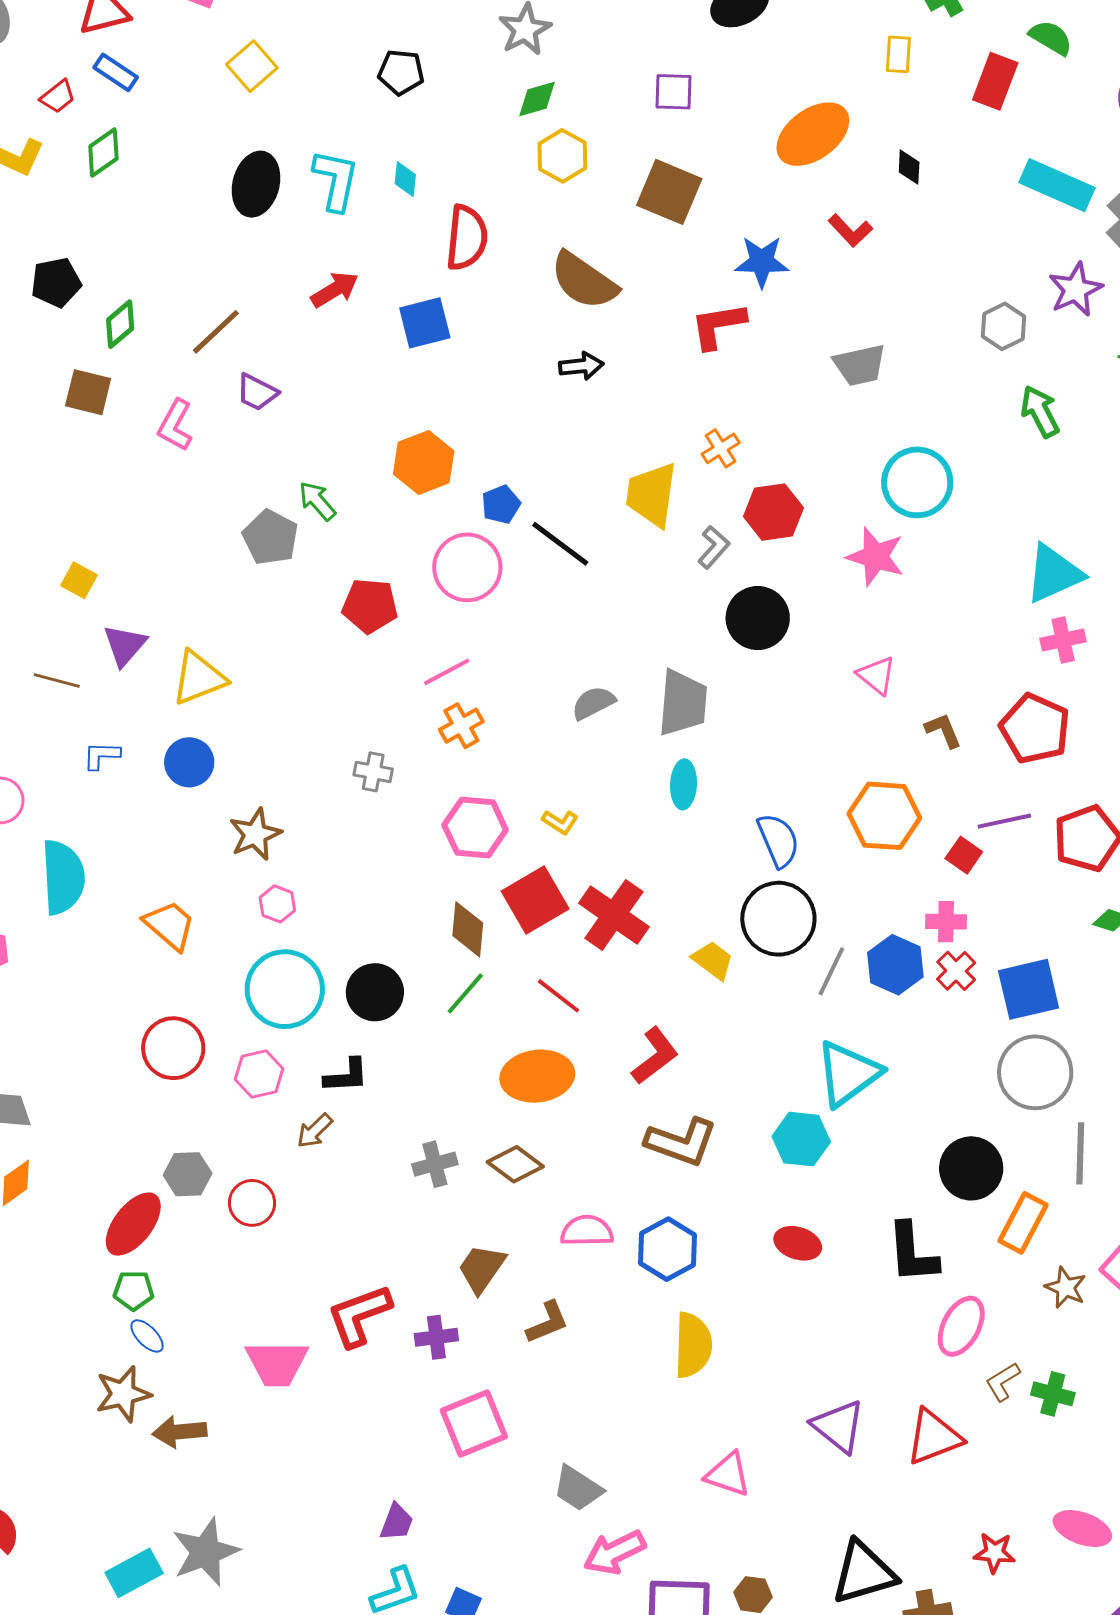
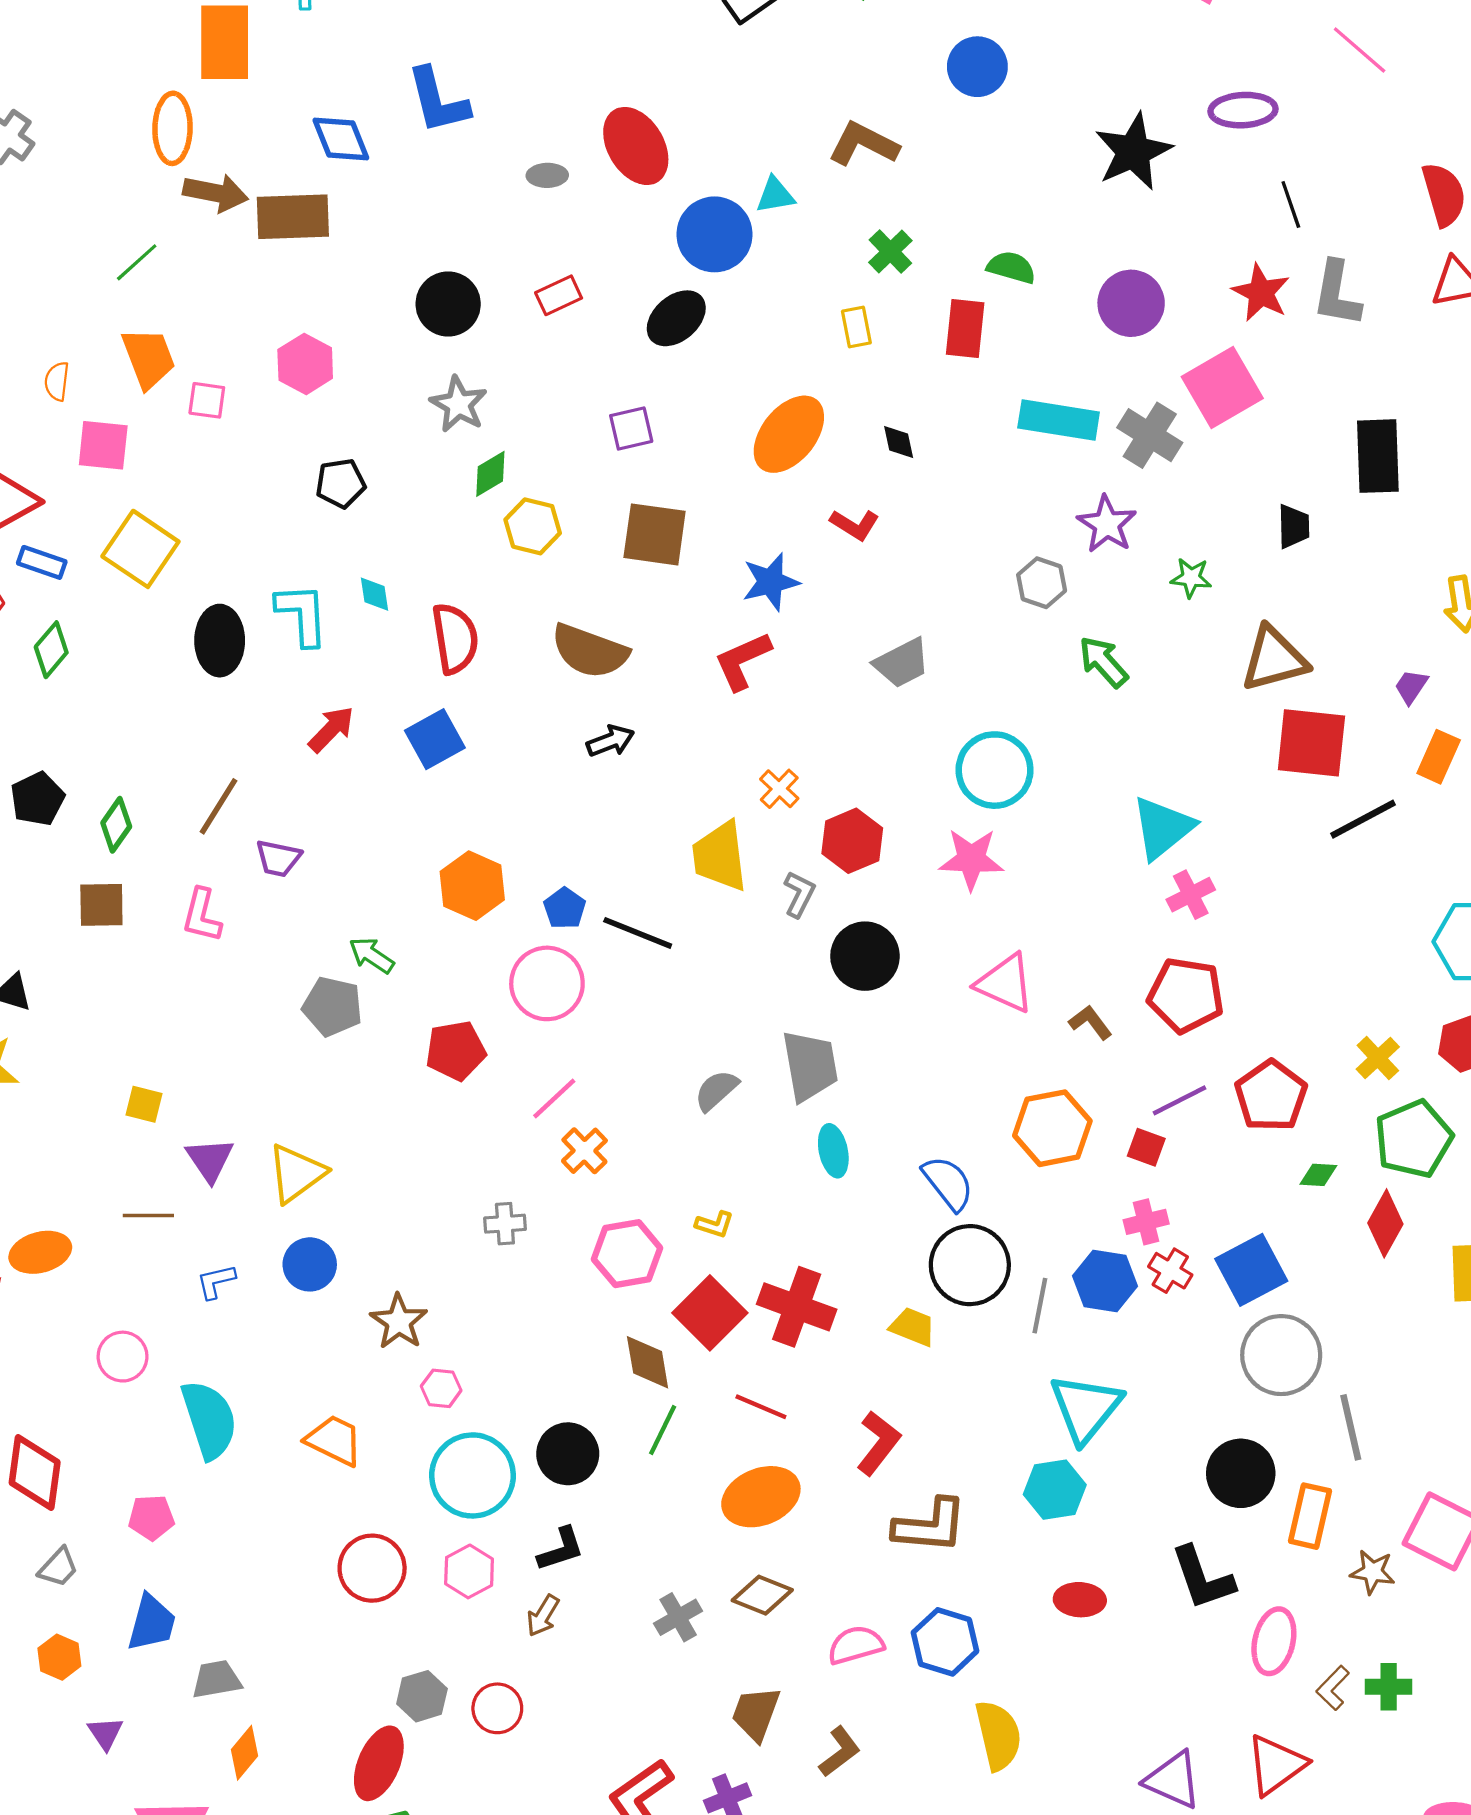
yellow square: (252, 66) -> (140, 549), moved, size x1.4
pink triangle: (877, 675) -> (1005, 983), size x1.4

